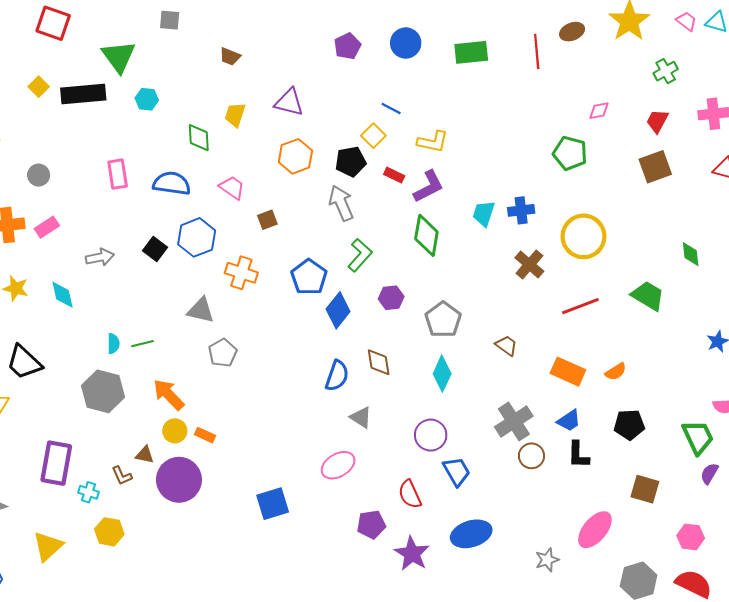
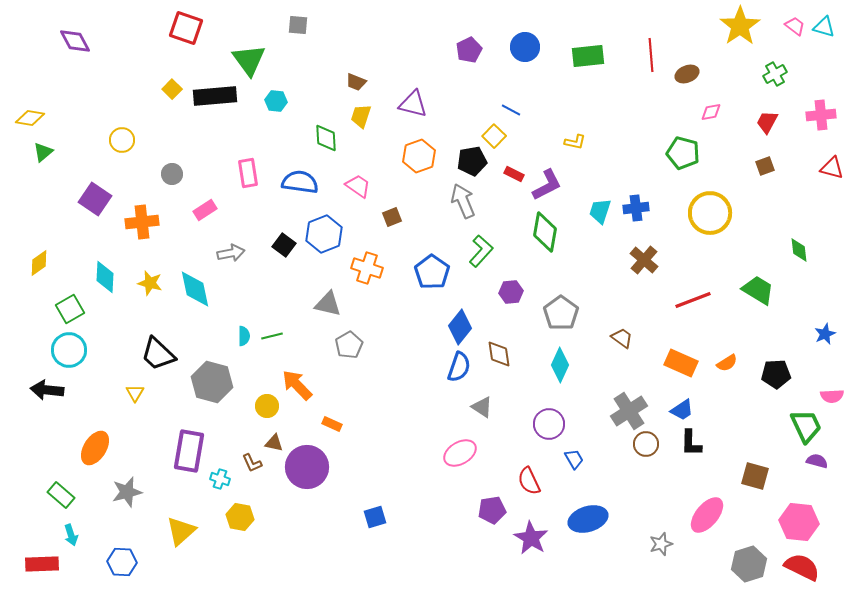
brown ellipse: (572, 32) -> (687, 74), moved
brown trapezoid: (230, 57) -> (356, 82), moved
yellow L-shape: (433, 142) -> (575, 142), moved, size x0.7
brown square: (655, 167) -> (765, 166), size x0.6
pink rectangle: (47, 227) -> (205, 210), moved
yellow circle: (583, 236) -> (710, 213), moved
cyan diamond: (62, 295) -> (195, 289), size x1.4
blue diamond: (338, 310) -> (460, 327), moved
gray hexagon: (103, 391) -> (212, 382), moved
black pentagon: (629, 425) -> (776, 374), moved
yellow circle: (175, 431) -> (267, 406), moved
blue trapezoid: (457, 471) -> (574, 459), size x0.7
purple semicircle: (709, 474) -> (817, 461), turned 75
blue square: (273, 504) -> (375, 517), moved, size x0.7
pink hexagon: (691, 537) -> (799, 522), size x1.5

